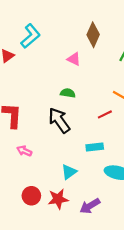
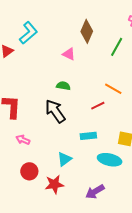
red circle: (31, 196) -> (29, 171), moved
purple arrow: (90, 206) -> (95, 192), moved

